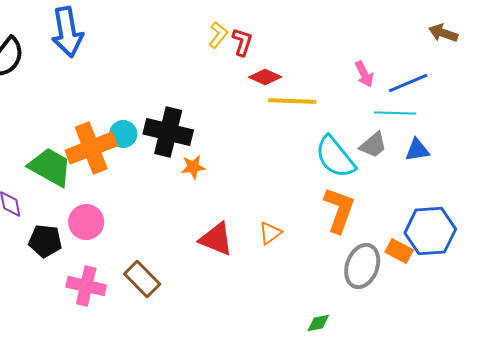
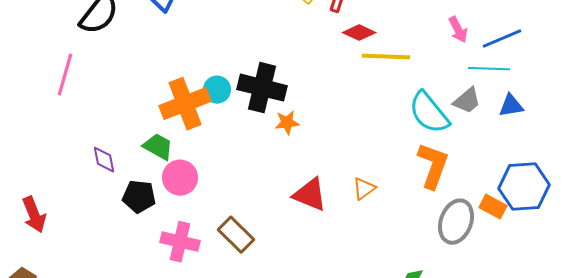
green trapezoid: (50, 167) -> (158, 147), moved, size x0.7

